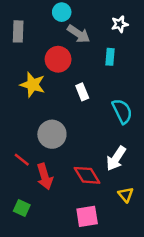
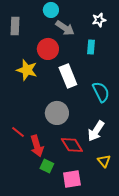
white rectangle: (82, 92) -> (68, 76), size x1.6
gray circle: (52, 134) -> (57, 113), moved
green square: (22, 208) -> (47, 166), moved

